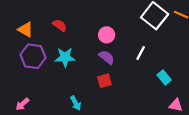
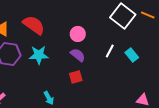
red semicircle: (60, 25) -> (34, 25), size x1.6
cyan rectangle: (164, 78) -> (132, 55), moved

